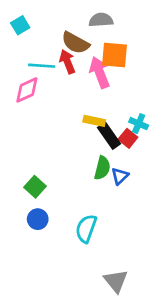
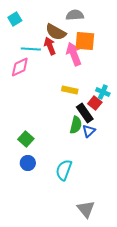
black rectangle: (109, 136) -> (85, 113), moved

